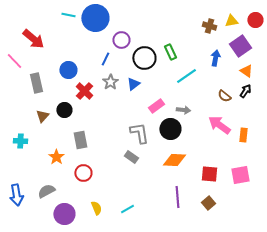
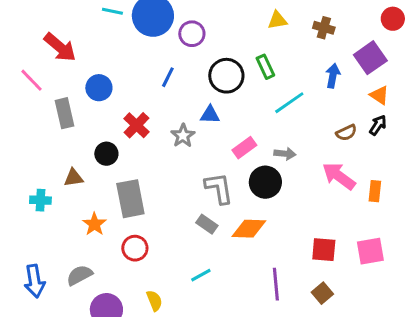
yellow triangle: (231, 21) -> (277, 20), moved
purple circle: (121, 40) -> (192, 34), moved
blue circle: (68, 70) -> (99, 88), moved
gray star: (110, 82) -> (183, 136), moved
blue triangle: (133, 84) -> (210, 115), turned 40
brown semicircle: (224, 96) -> (346, 133), turned -64
brown triangle: (42, 116) -> (73, 178), moved, turned 40
gray rectangle: (80, 140) -> (130, 199), size x1.4
orange diamond: (174, 160) -> (249, 229), moved
cyan line: (127, 209) -> (201, 275), moved

